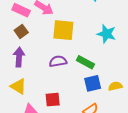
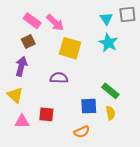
cyan star: (106, 34) -> (108, 43), moved
green rectangle: (85, 62) -> (110, 91), moved
yellow semicircle: (115, 86) -> (110, 113), turned 80

